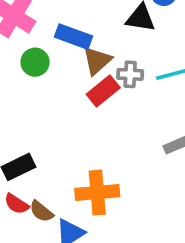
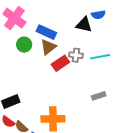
brown triangle: (97, 61) -> (48, 47), moved

